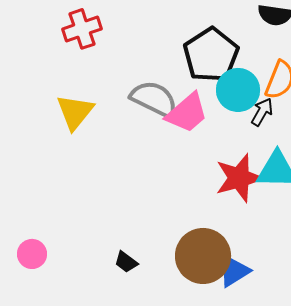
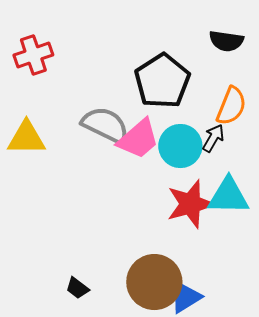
cyan circle: (238, 90) -> (180, 146), moved
yellow triangle: (75, 112) -> (26, 138), turned 51

